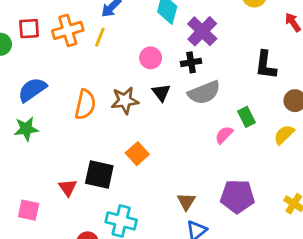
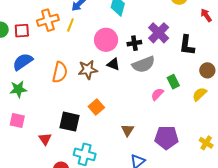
red square: (29, 29) -> (22, 31), moved
purple cross: (202, 31) -> (159, 33), moved
pink circle: (151, 58) -> (106, 40), size x1.5
black triangle: (161, 93) -> (113, 64), turned -32
red triangle: (68, 188) -> (45, 139), moved
brown triangle: (186, 202) -> (128, 130), moved
pink square: (29, 210) -> (17, 121), moved

